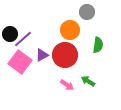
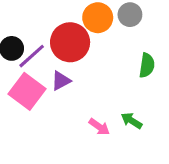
orange circle: (70, 30) -> (98, 18), moved
red circle: (65, 55) -> (70, 42), moved

